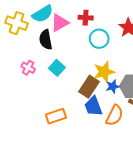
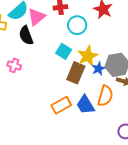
cyan square: (57, 68) -> (64, 51), moved
blue trapezoid: (93, 106) -> (85, 105), moved
orange rectangle: (56, 116) -> (61, 105), moved

